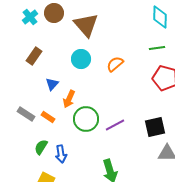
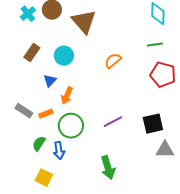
cyan circle: (81, 59) -> (64, 56), moved
orange rectangle: (48, 117) -> (46, 114), turned -56
green circle: (86, 119) -> (71, 126), moved

